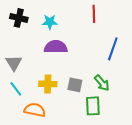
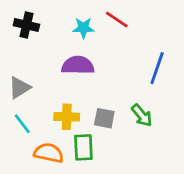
red line: (94, 14) -> (117, 19), moved, turned -54
cyan star: (50, 22) -> (83, 28), moved
gray triangle: (14, 63) -> (19, 88), turned 30
green rectangle: (93, 106) -> (83, 147), moved

